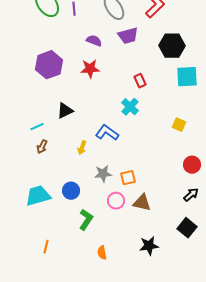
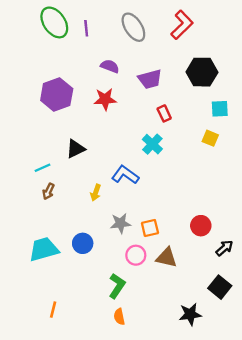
purple trapezoid: (128, 36) -> (150, 79), moved
cyan square: (187, 77) -> (220, 109), size x0.7
yellow square: (179, 125) -> (210, 138), moved
red circle: (192, 165) -> (201, 226), moved
green L-shape: (86, 220) -> (117, 286), moved
black star: (149, 246) -> (190, 314), moved

